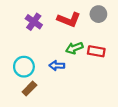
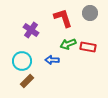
red L-shape: (69, 20) -> (63, 18), turned -130
purple cross: (34, 22) -> (31, 30), moved

